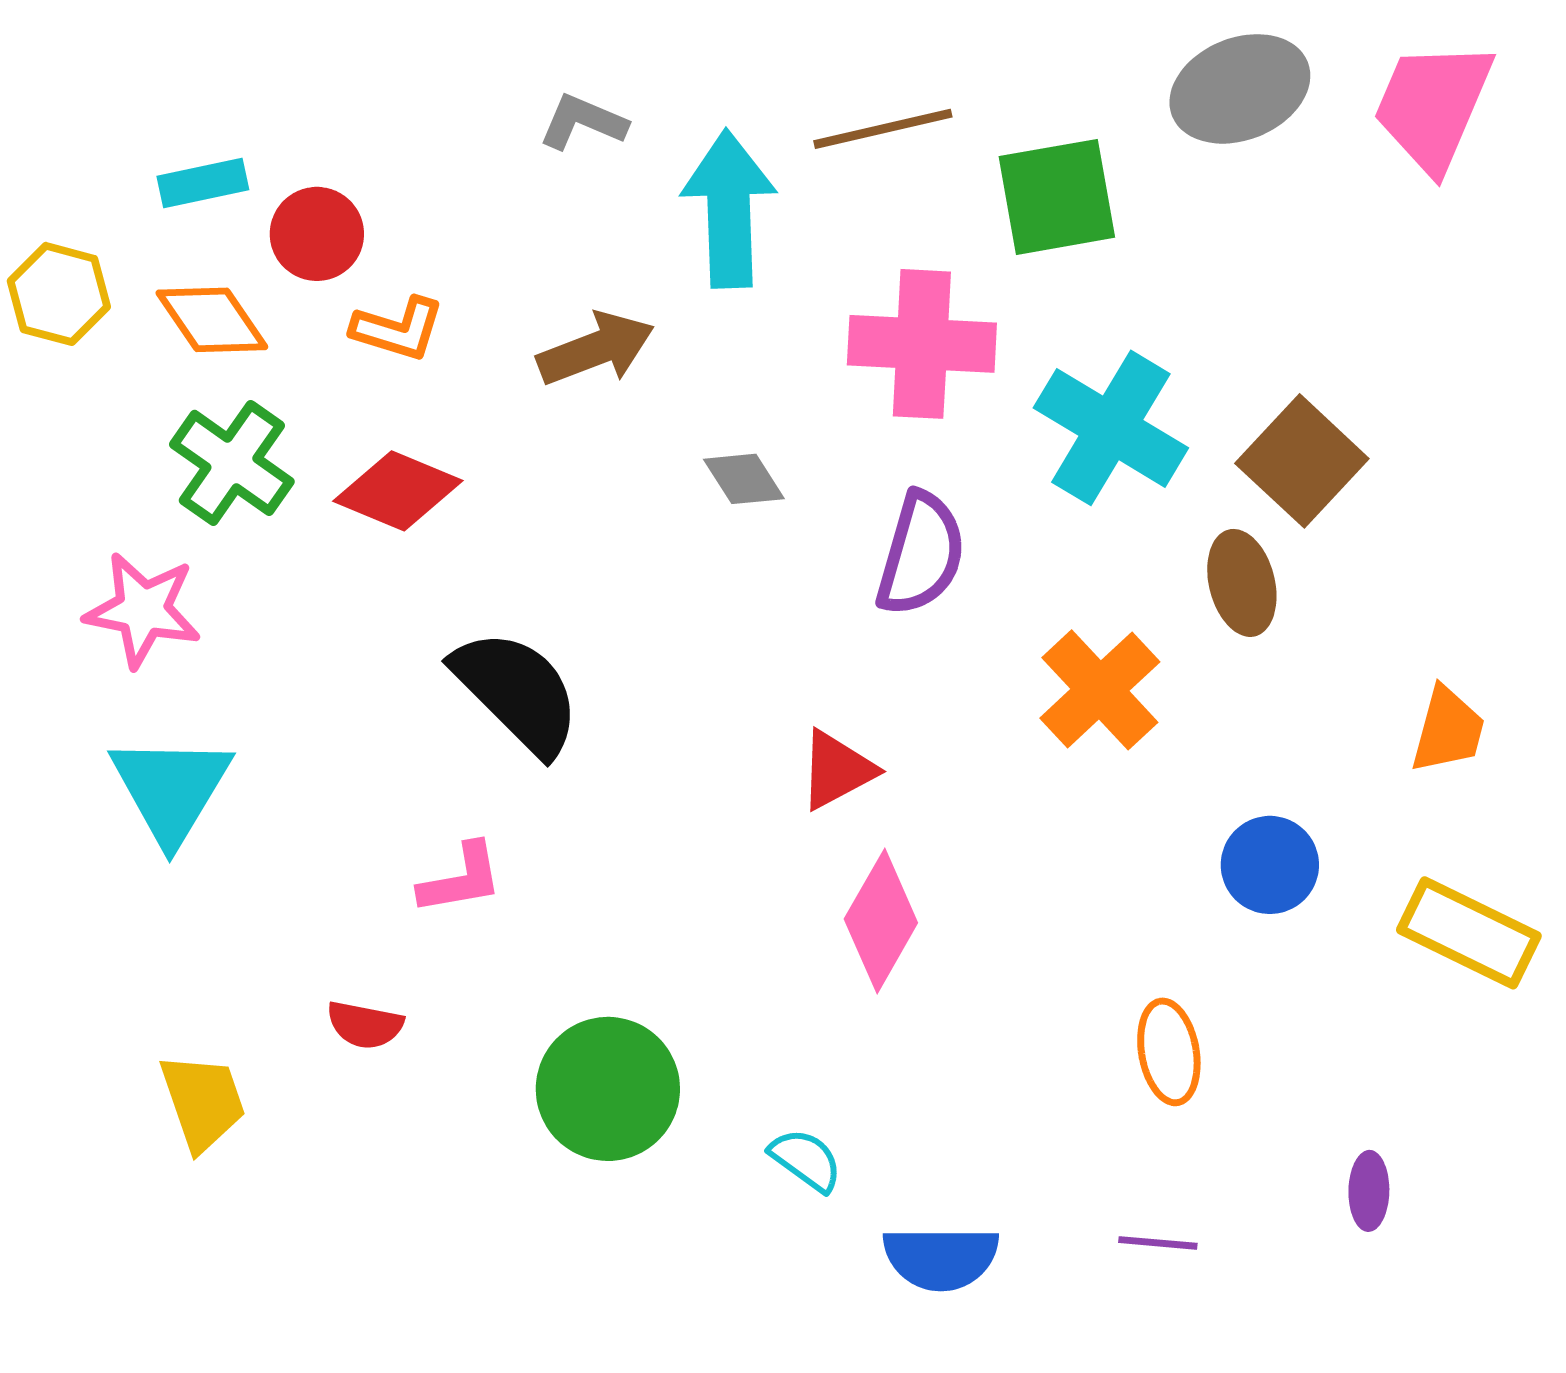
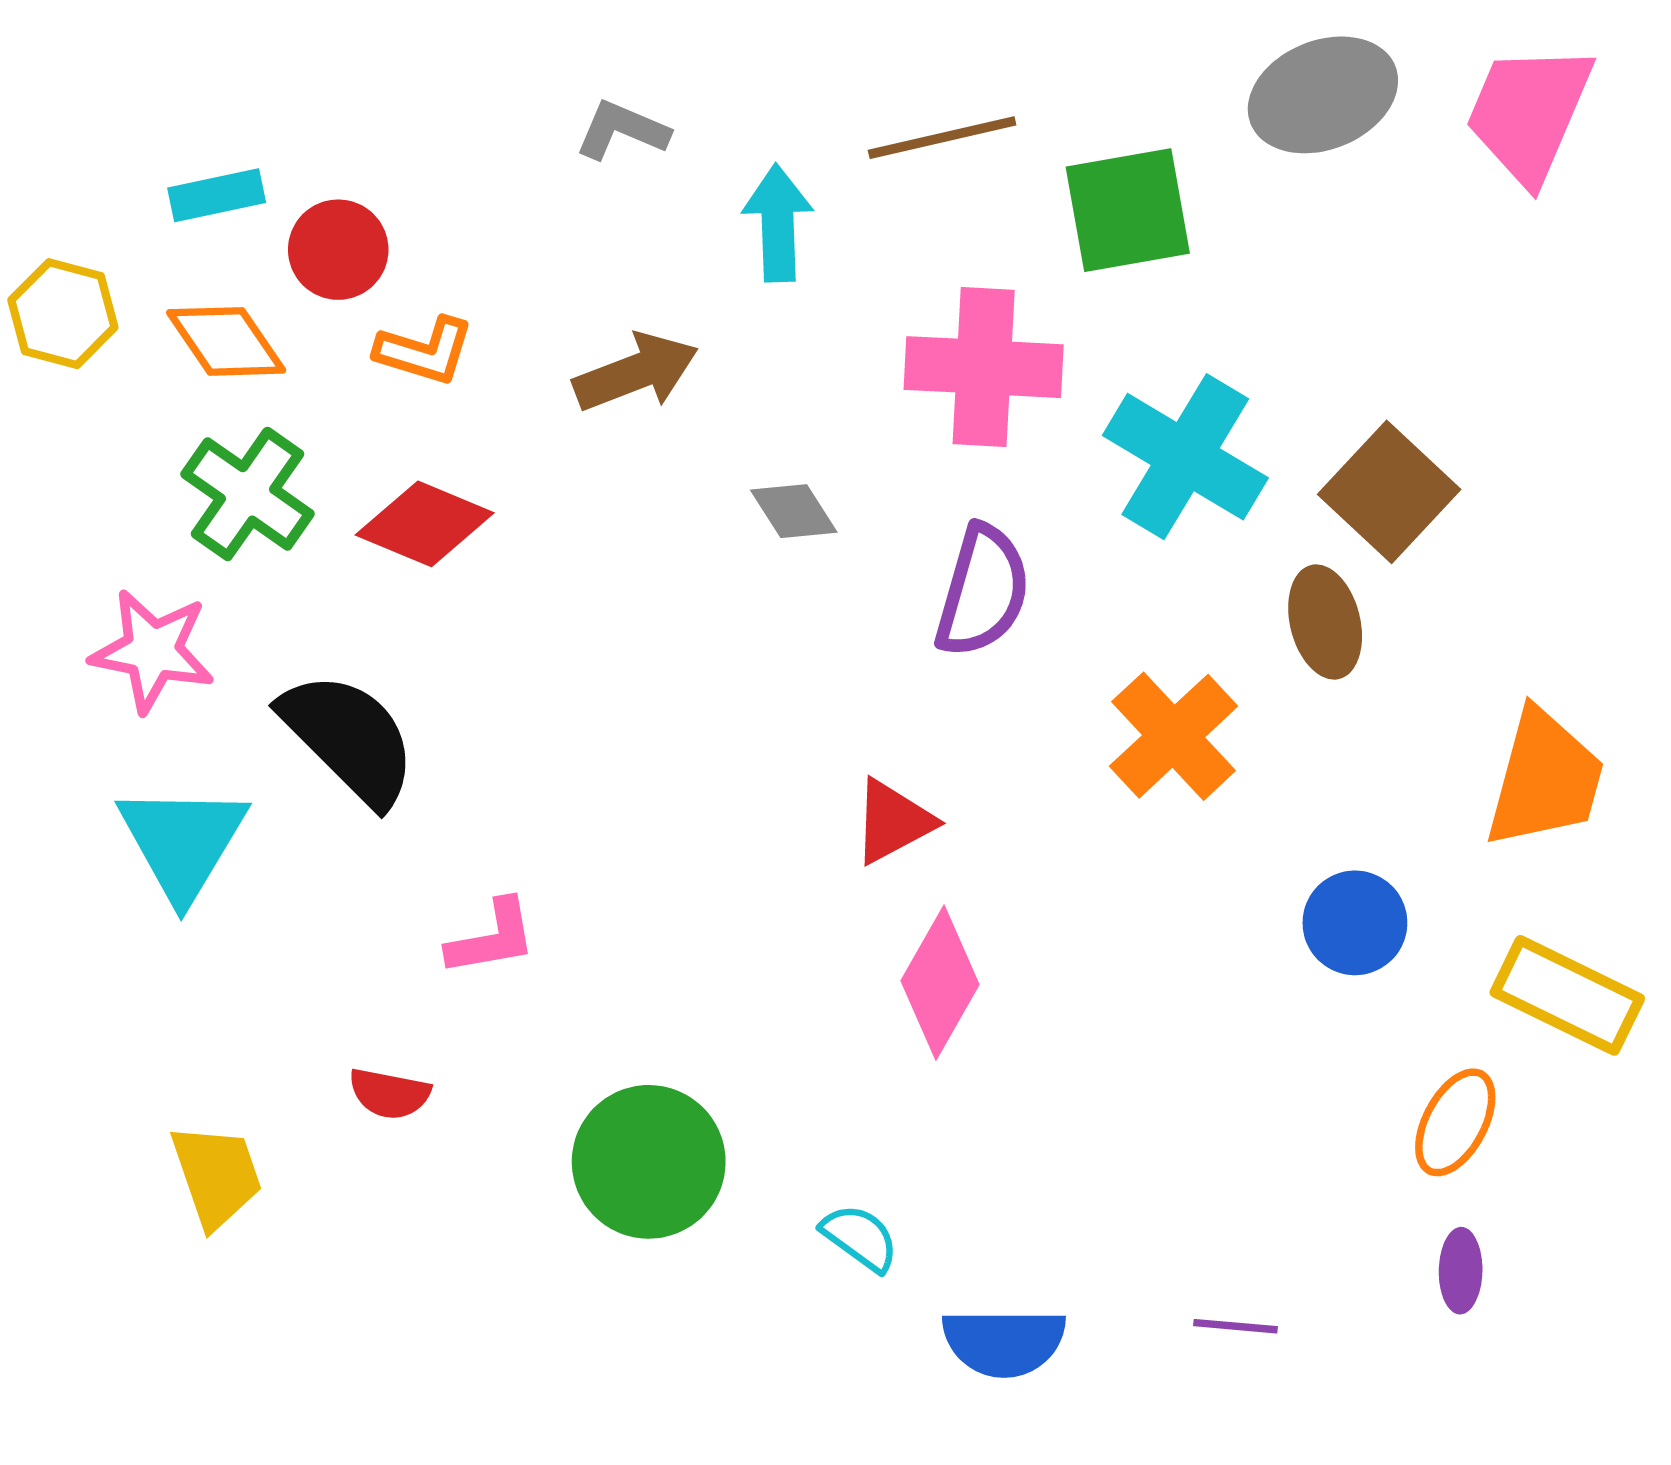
cyan arrow: (729, 209) -> (778, 223), size x0.7
black semicircle: (517, 692) -> (349, 738), moved
orange trapezoid: (1448, 730) -> (1545, 779), size x1.5
orange ellipse: (1169, 1052) -> (1455, 1122), moved, turned 38

